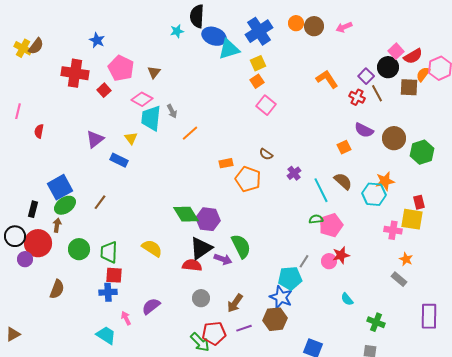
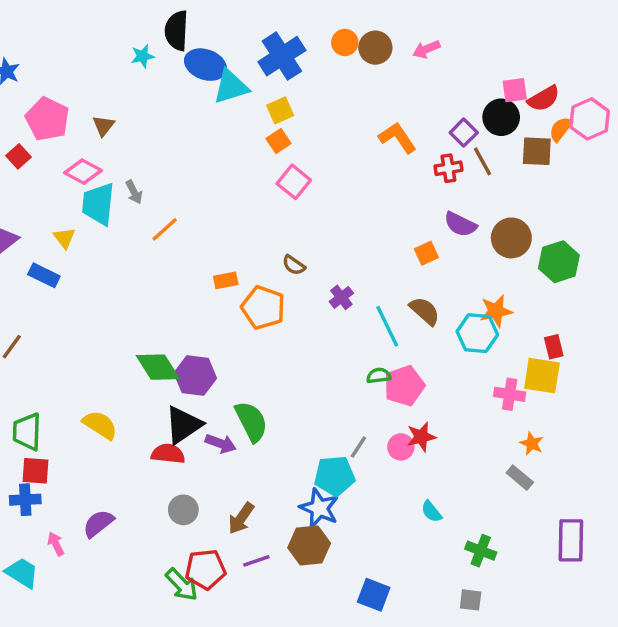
pink square: (396, 51) -> (515, 90), turned 35
red cross: (357, 97) -> (448, 168), turned -35

